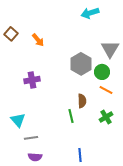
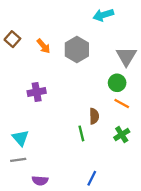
gray hexagon: (81, 64) -> (77, 49), moved
gray line: (31, 138) -> (18, 160), moved
blue line: (80, 155) -> (92, 178), turned 32

